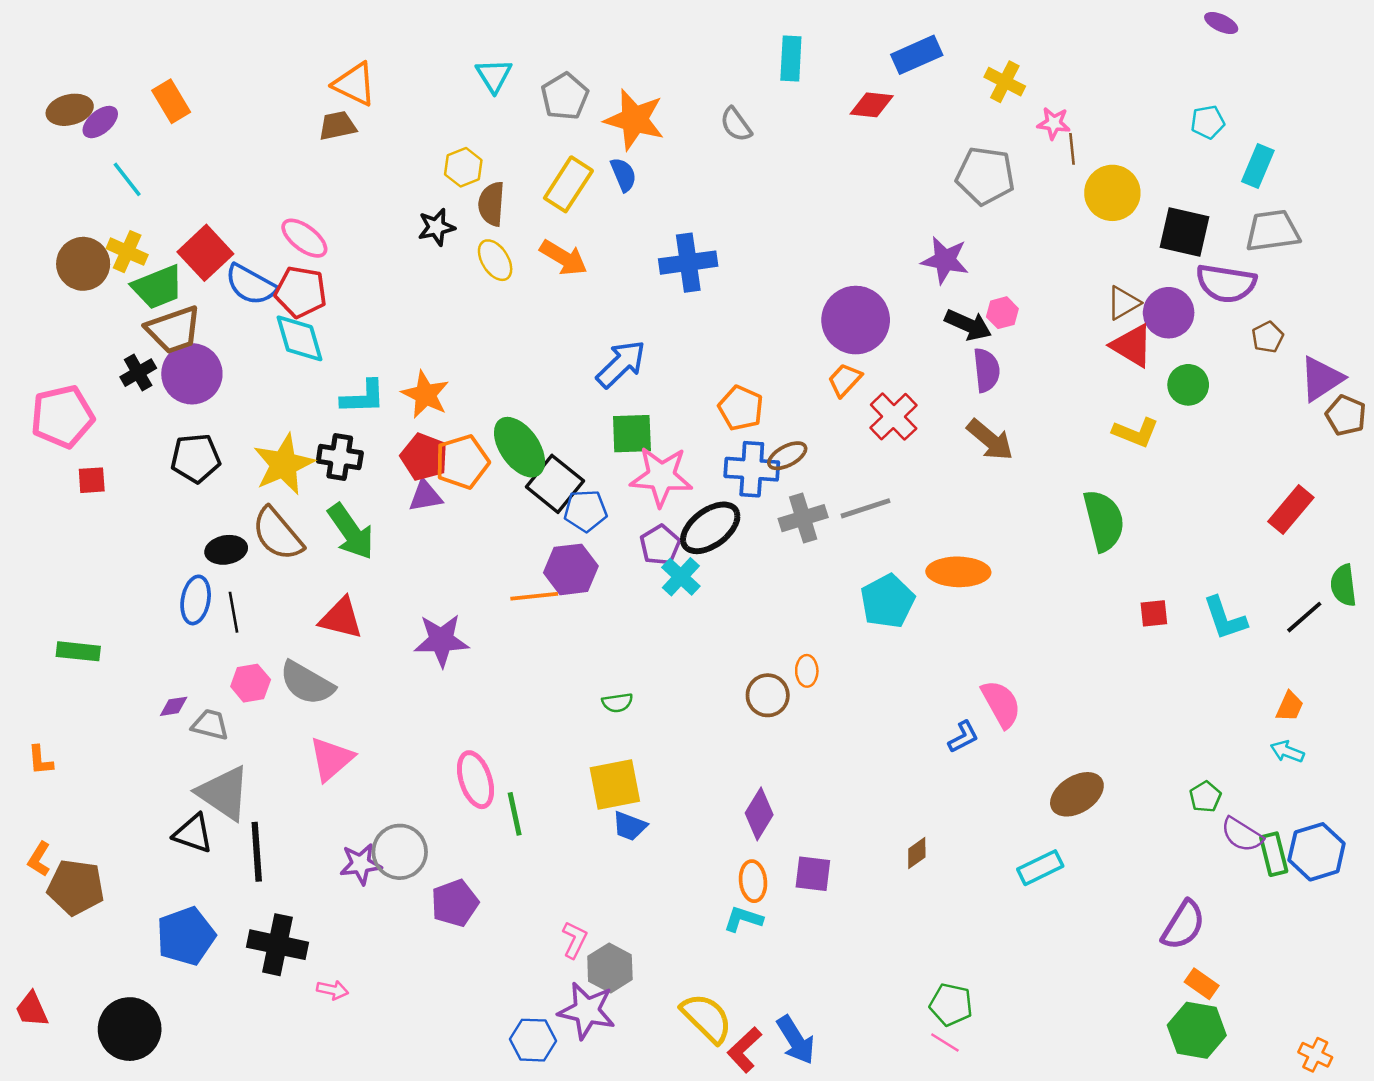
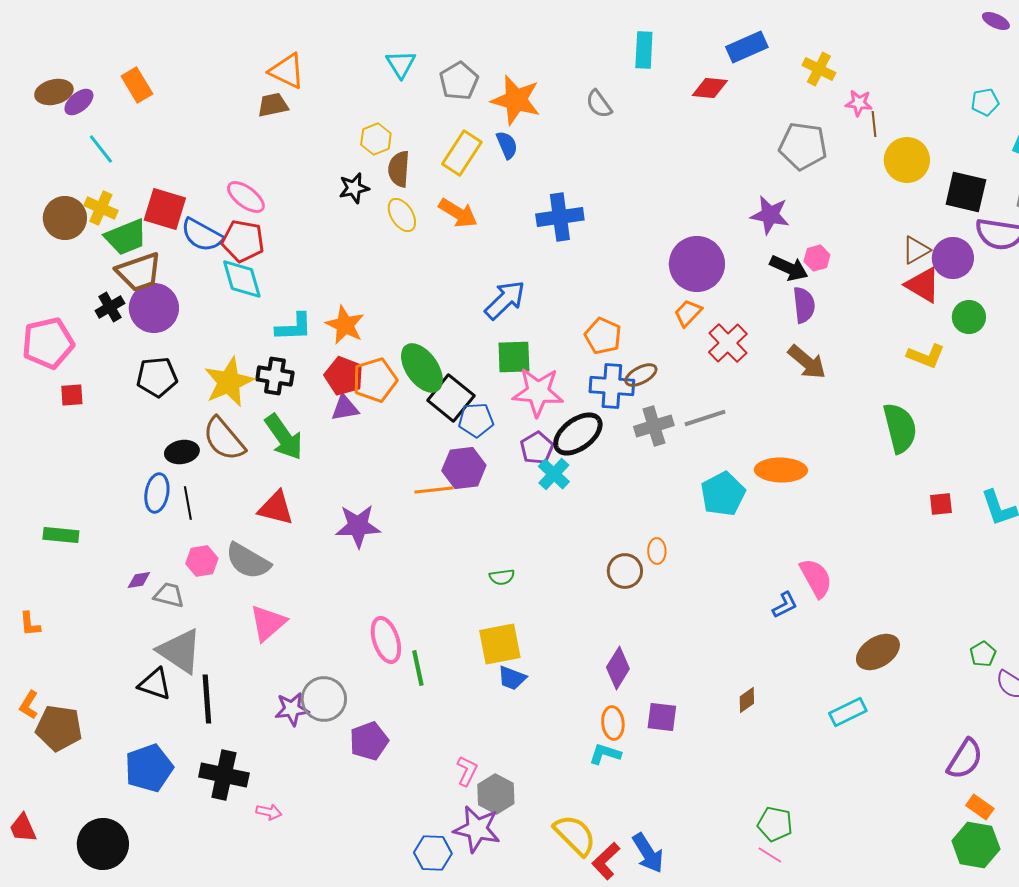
red square: (205, 253) -> (165, 209), turned -30

